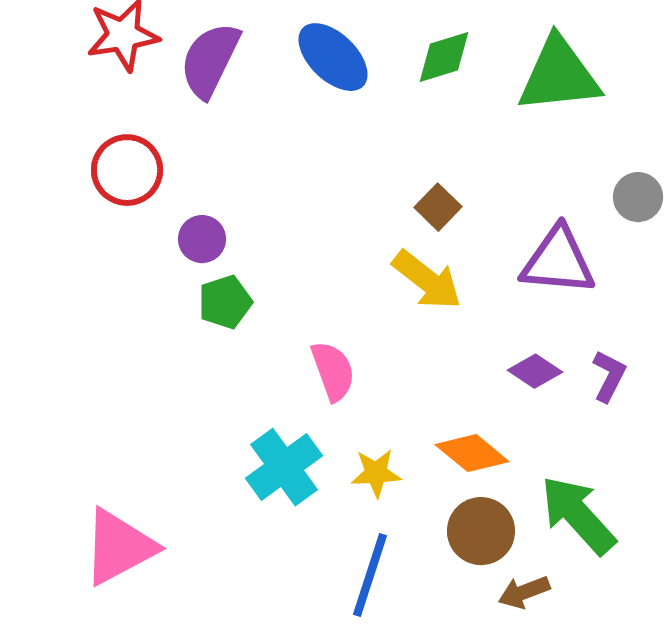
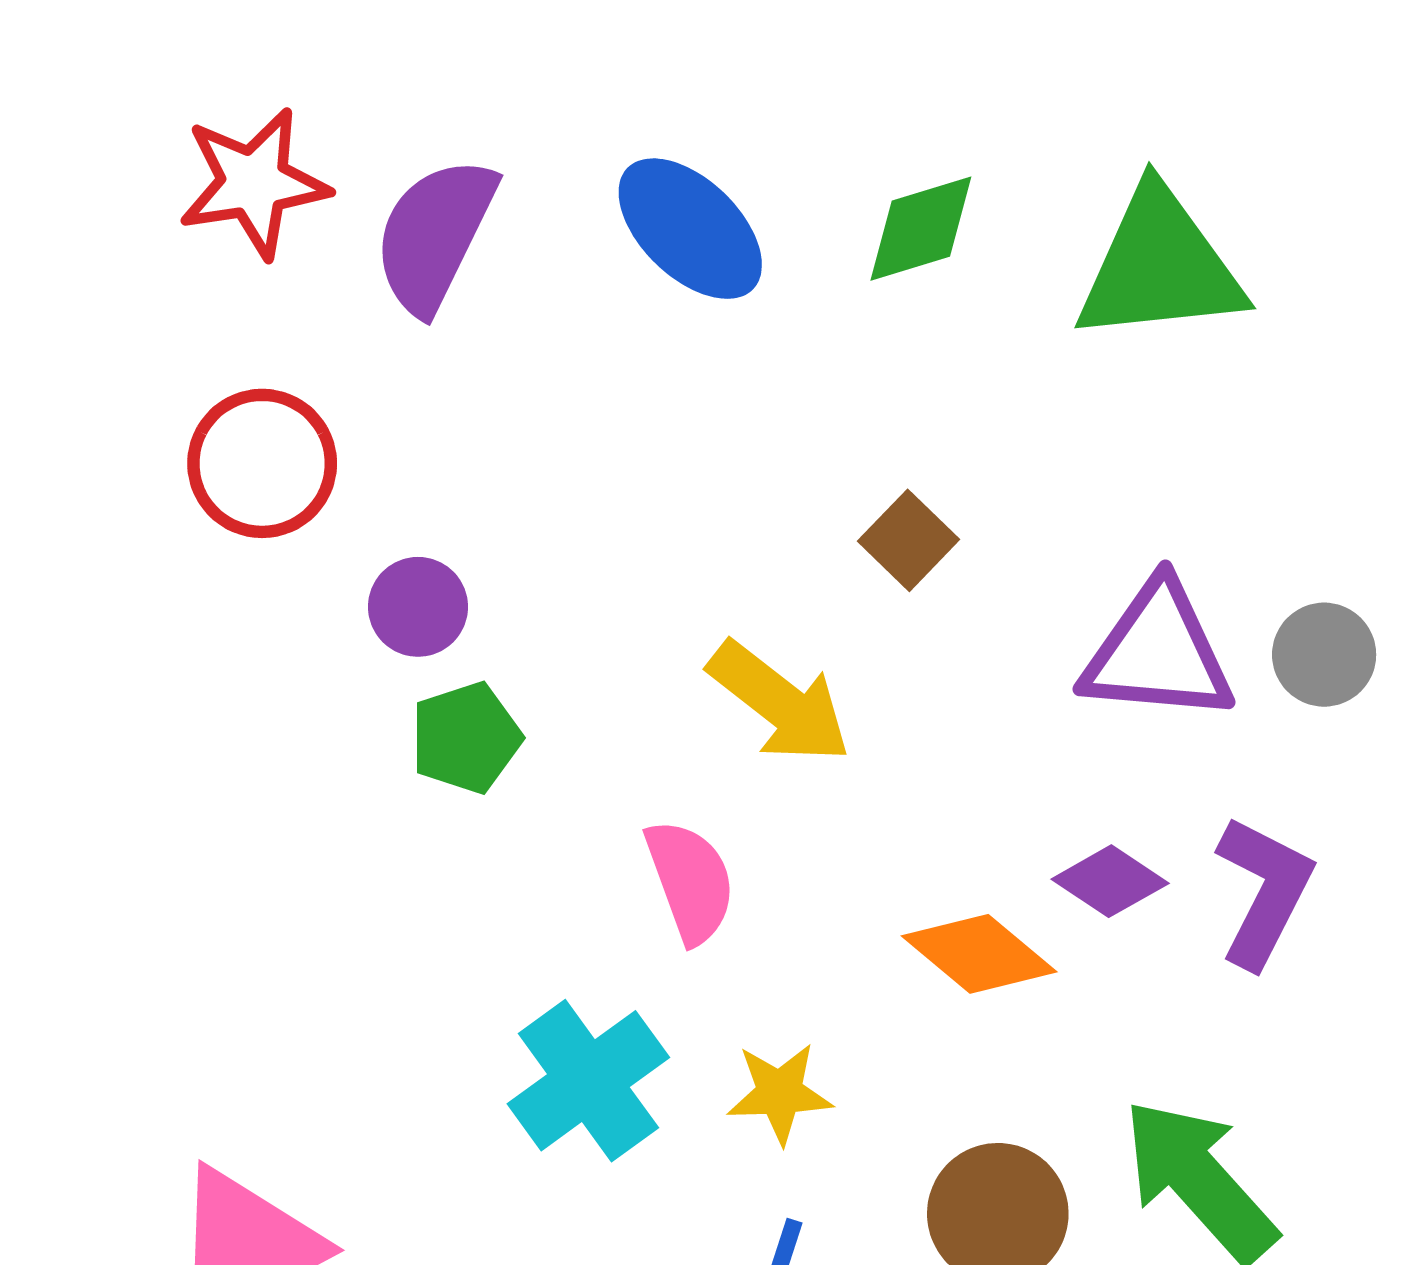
gray circle: (638, 197) -> (1324, 655), moved
yellow arrow: (427, 280) -> (780, 702), moved
purple L-shape: (609, 376) -> (1264, 892), size x1.4
orange diamond: (472, 453) -> (979, 954), moved

